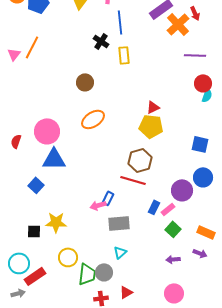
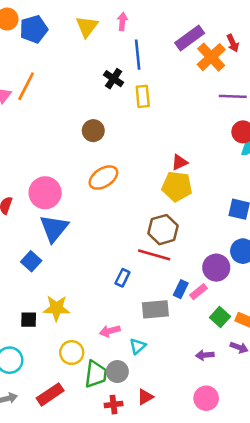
blue triangle: (54, 159) -> (54, 228), turned -50
pink arrow: (98, 205) -> (110, 331), moved
gray rectangle: (119, 223) -> (155, 309), moved
green square: (173, 229) -> (220, 317), moved
red rectangle: (35, 276) -> (50, 394), moved

